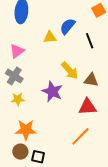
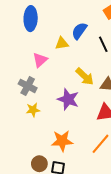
pink triangle: (17, 51) -> (40, 60), moved
orange star: (26, 130) -> (62, 141), moved

